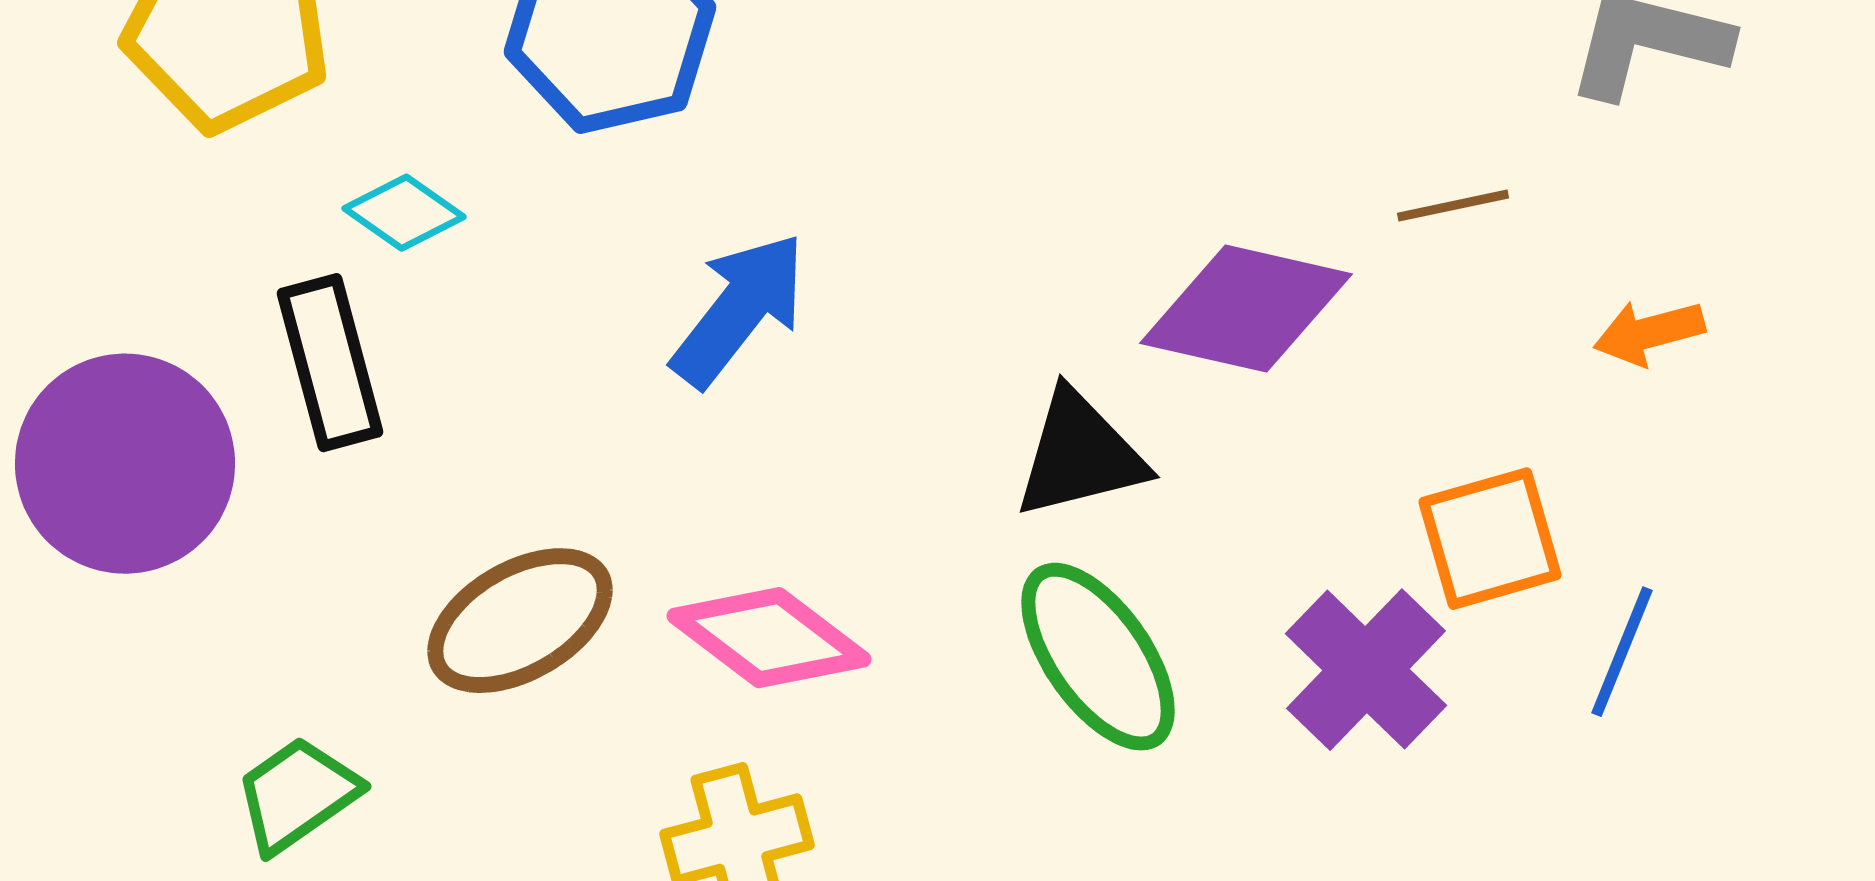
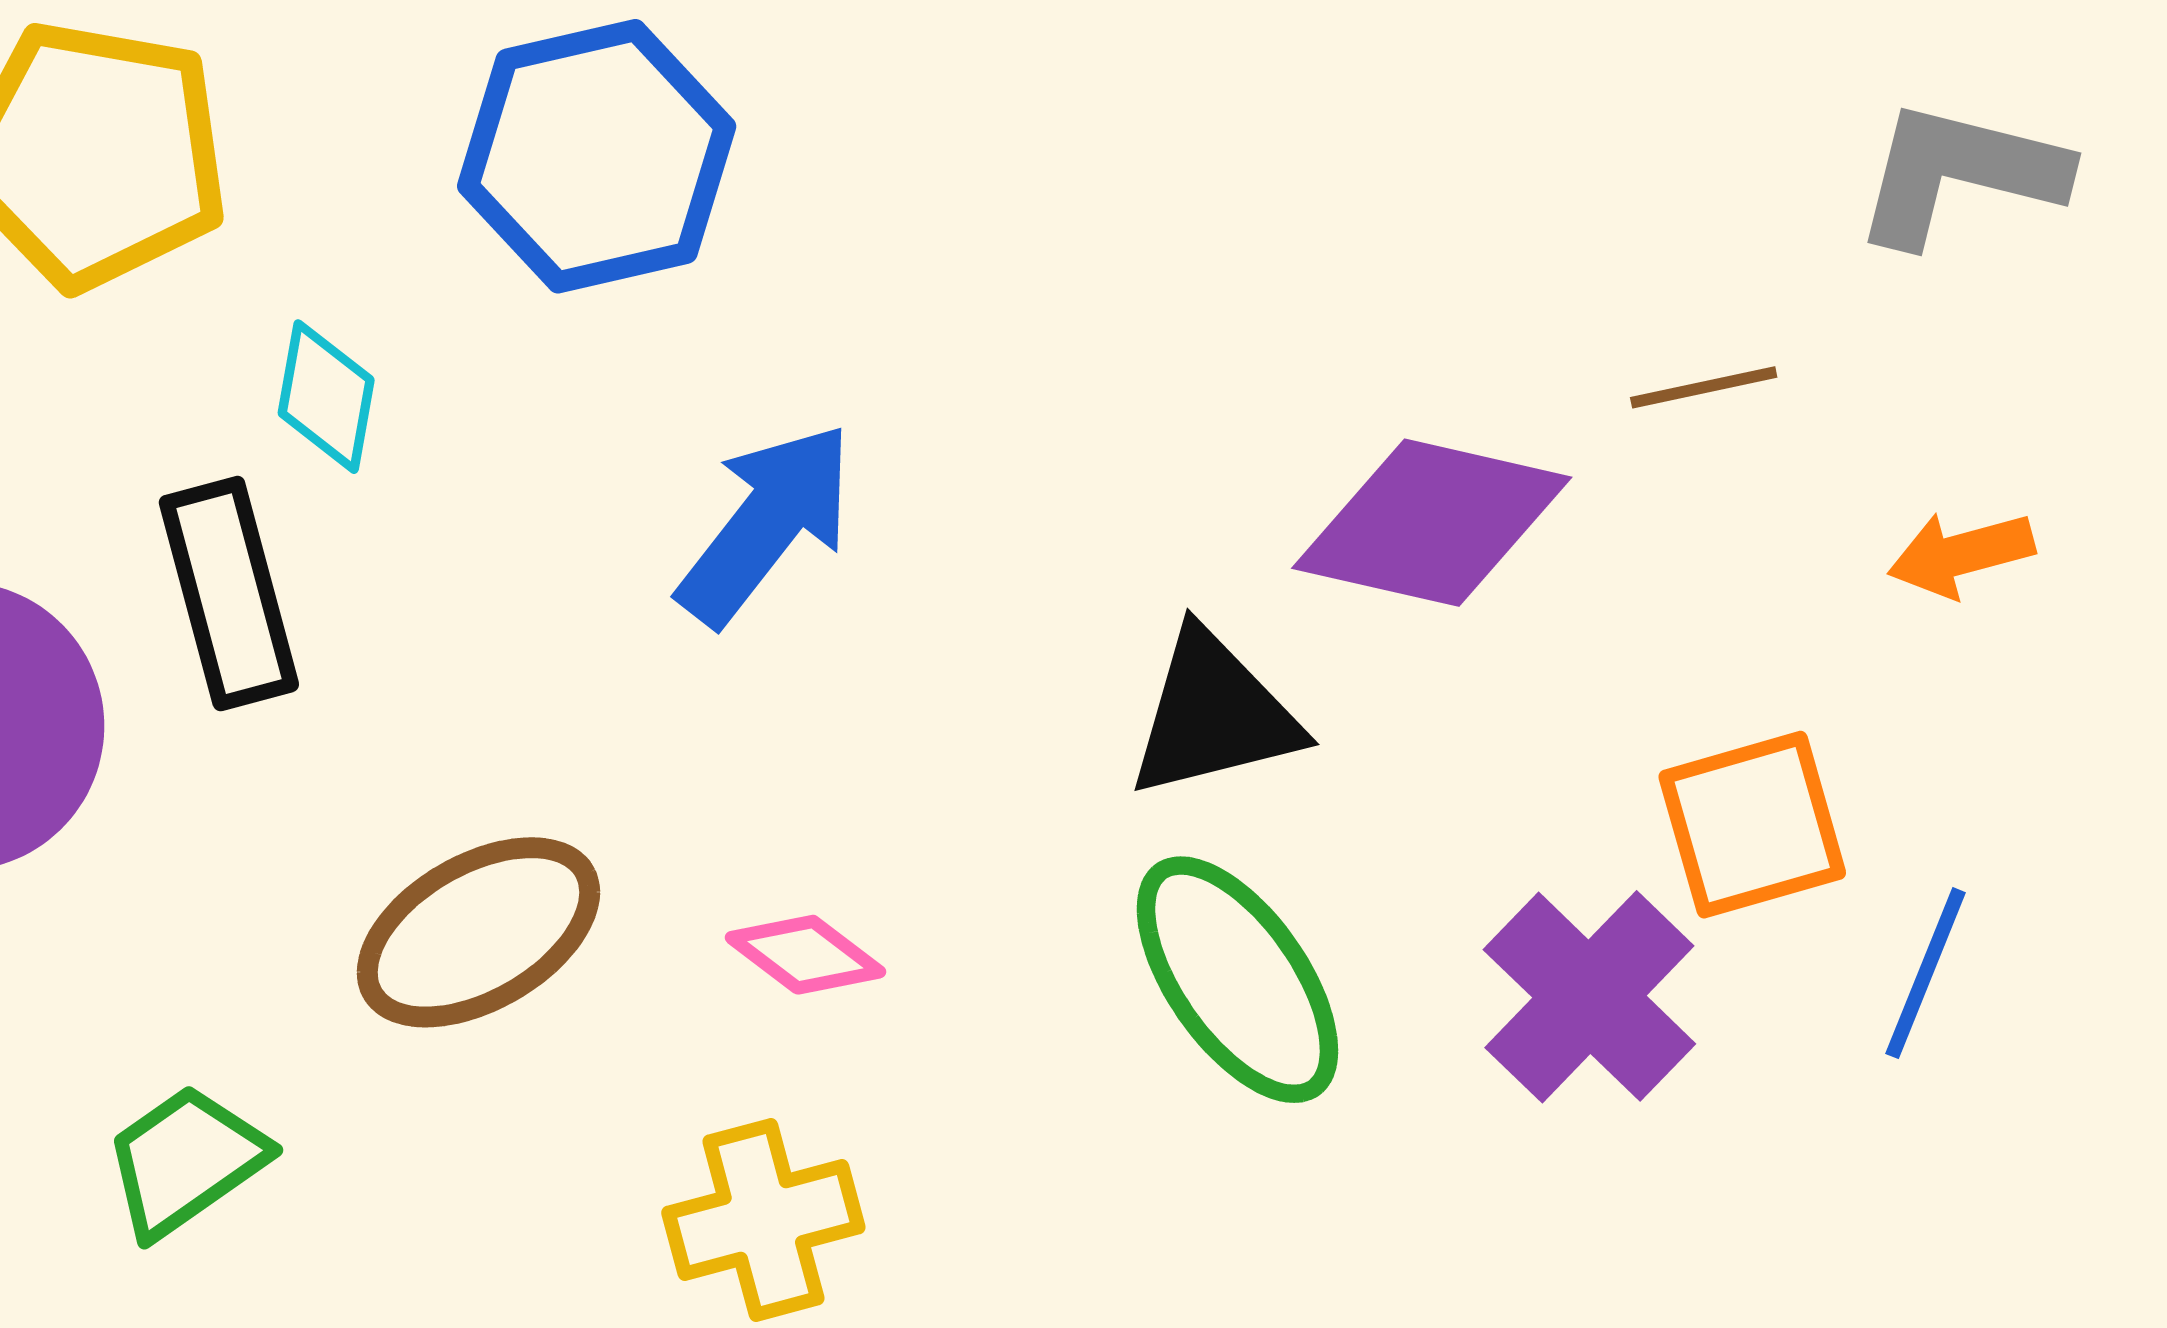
cyan diamond: (404, 213) -> (326, 397), turned 65
pink diamond: (769, 638) -> (805, 955), size x0.6

